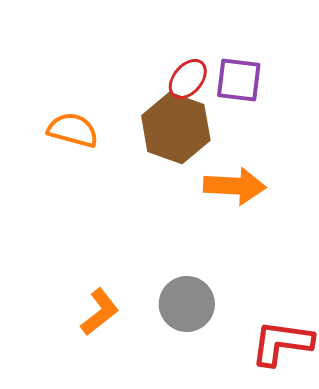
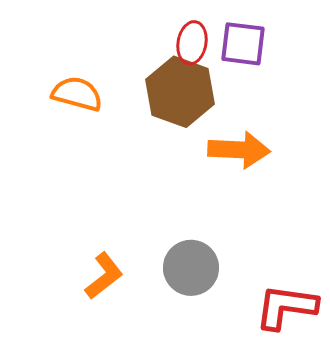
red ellipse: (188, 79) -> (192, 43), turned -30

